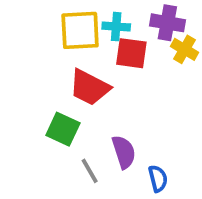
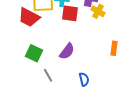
red trapezoid: (90, 87) -> (29, 17), moved
purple semicircle: (124, 152) -> (67, 51), moved, turned 54

